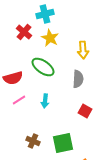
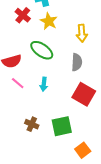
pink line: (19, 100) -> (18, 83), turned 72
red square: (85, 111) -> (84, 94), size x1.6

